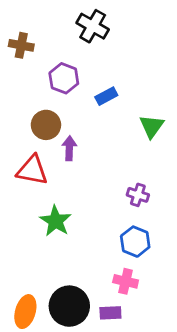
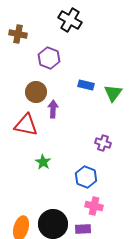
blue rectangle: (106, 96) -> (86, 85), moved, turned 42
green star: (56, 221) -> (43, 162), size x0.7
blue hexagon: (135, 242) -> (86, 177), moved

